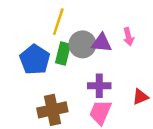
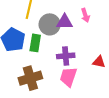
green rectangle: (63, 53) -> (35, 43), moved
red triangle: (140, 97) -> (99, 62), turned 40

